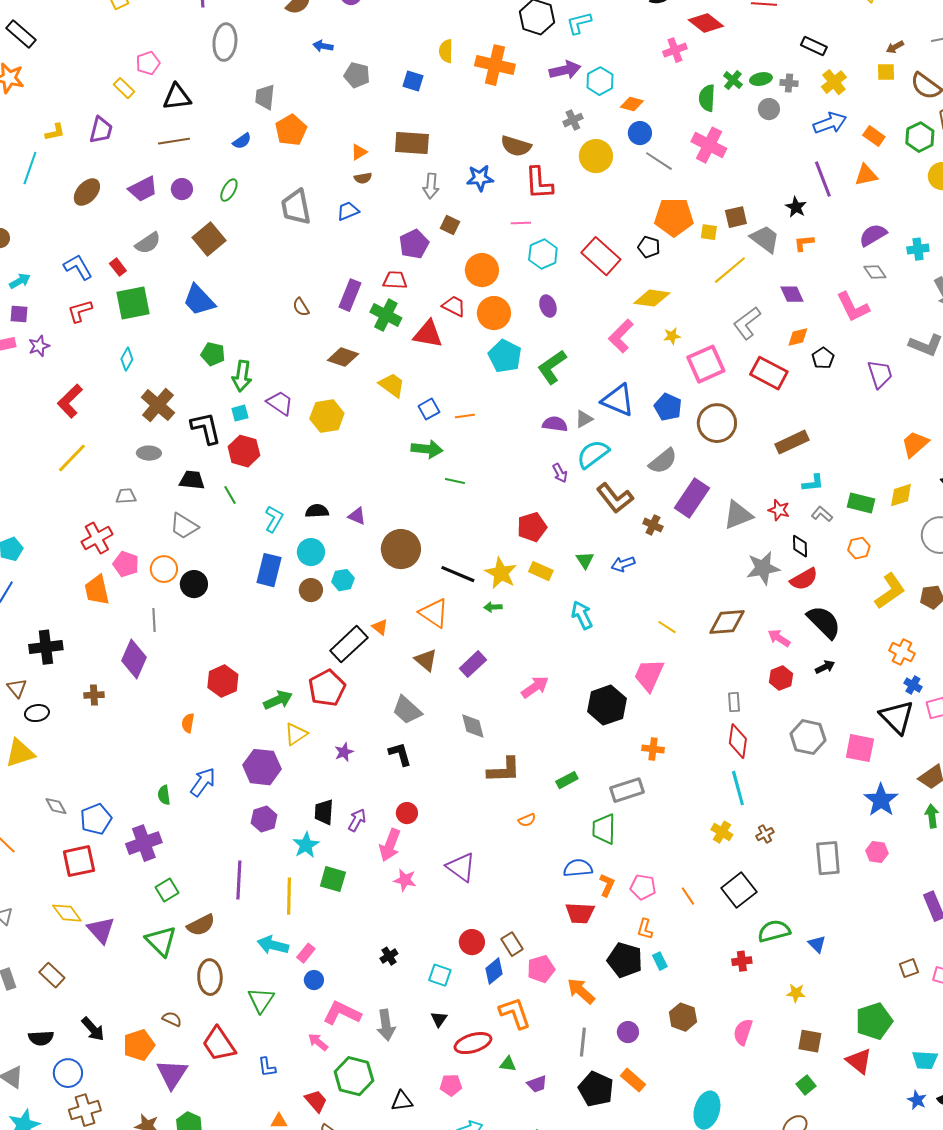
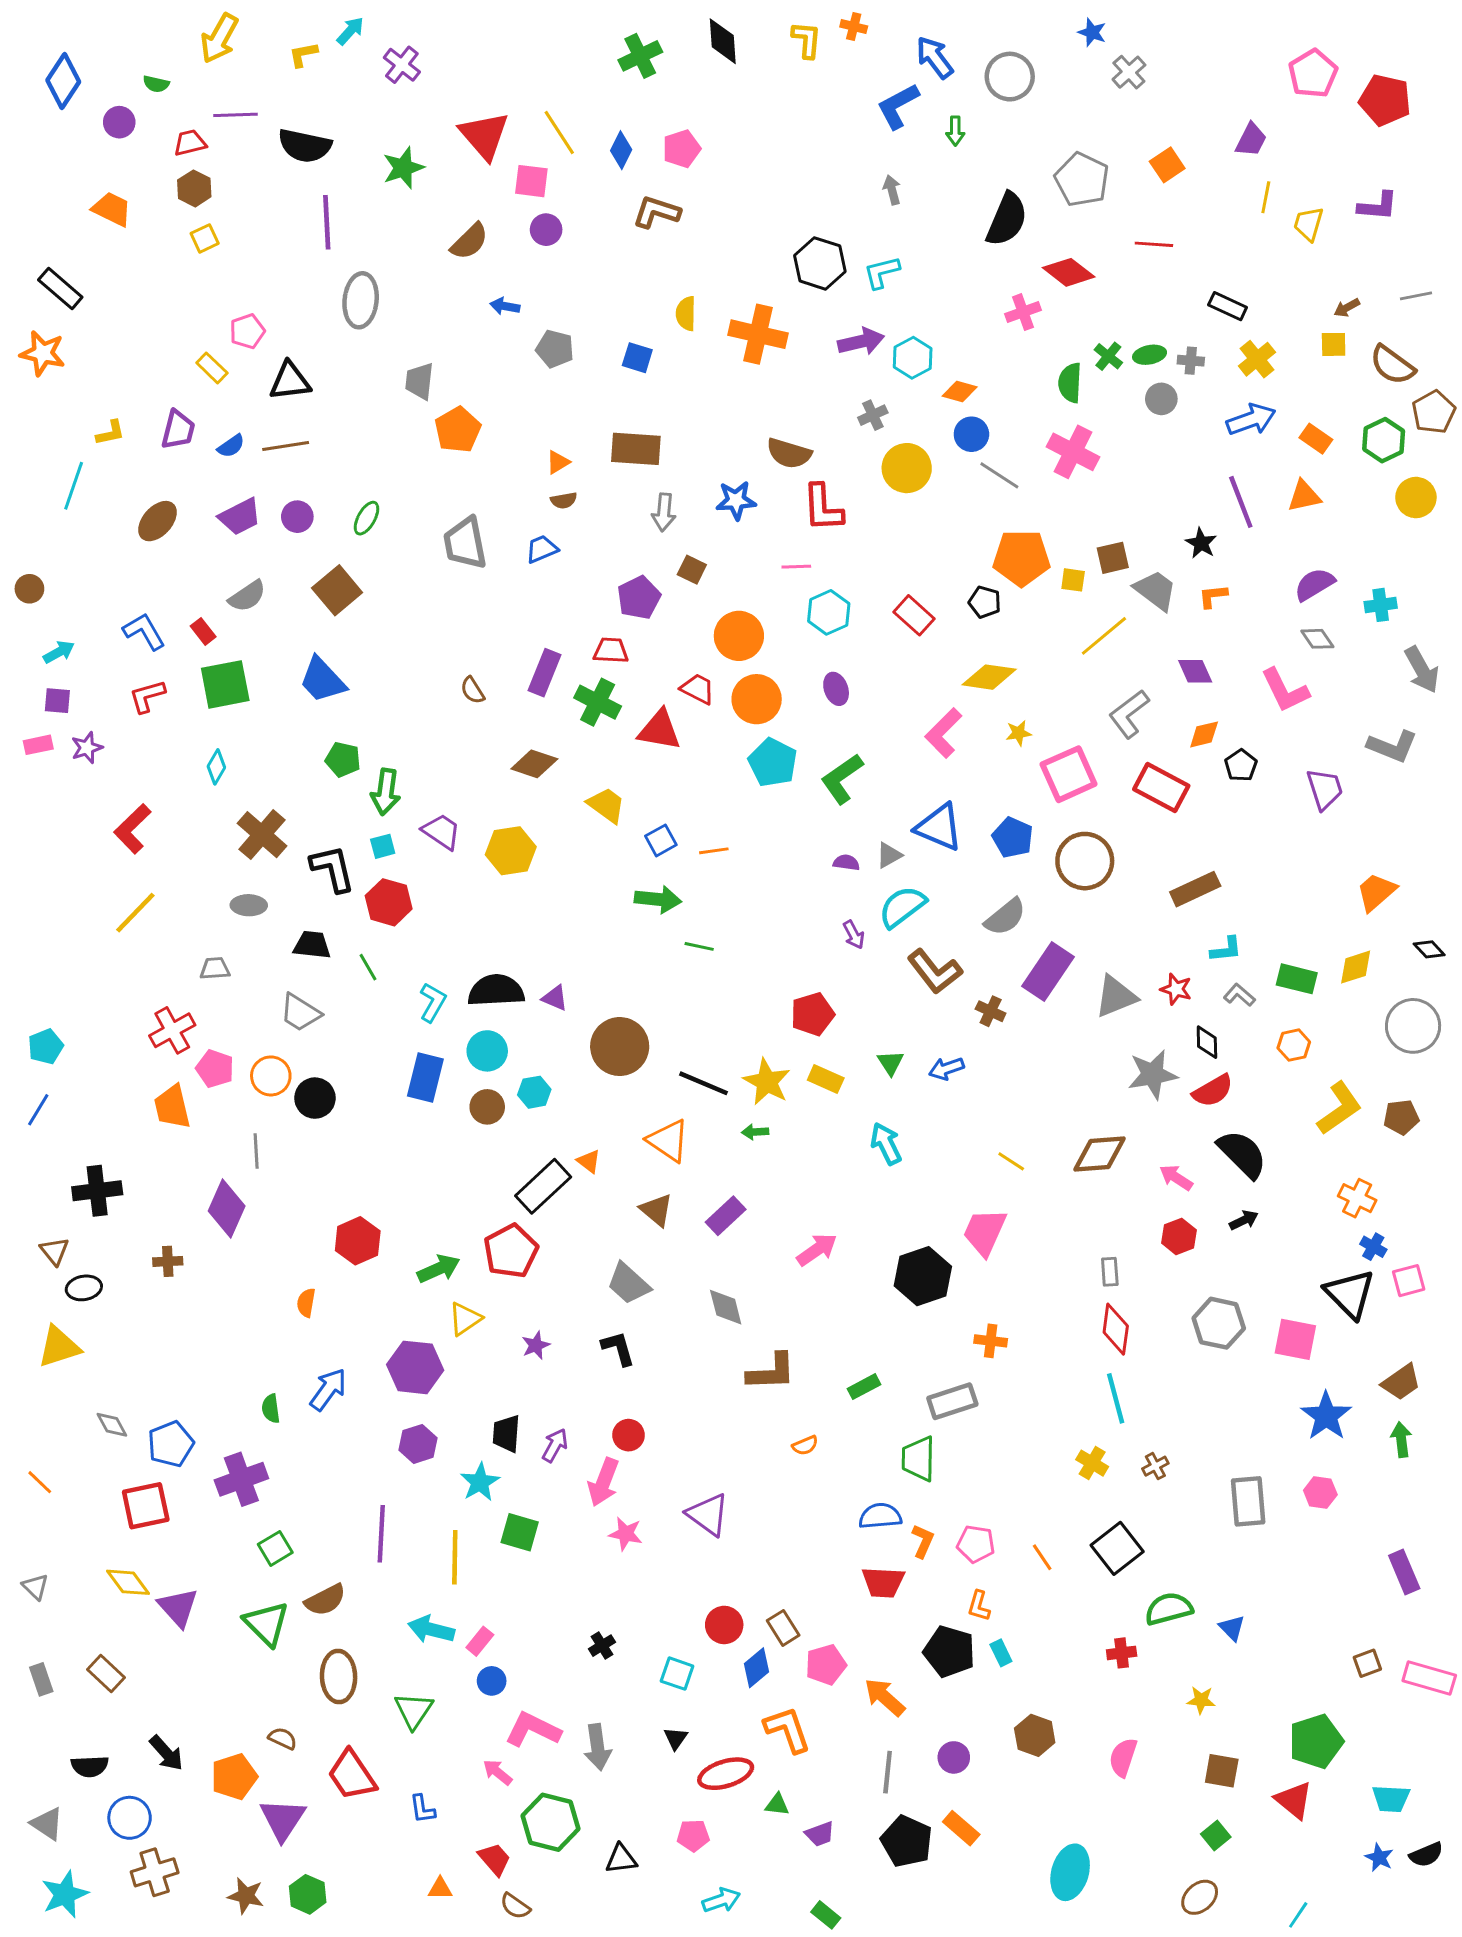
blue semicircle: (242, 141) -> (231, 446), moved
red rectangle: (601, 256) -> (914, 615), size x0.7
purple semicircle: (555, 424) -> (846, 863), size x0.7
black semicircle: (317, 511) -> (496, 991), size x1.6

